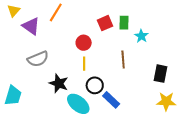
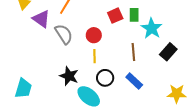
cyan star: (141, 36) -> (152, 28), size x1.5
gray semicircle: (38, 59) -> (64, 34), moved, turned -100
black rectangle: (160, 74) -> (168, 52), moved, turned 30
blue rectangle: (111, 100) -> (134, 81), moved

